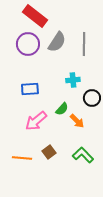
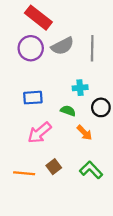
gray semicircle: (57, 42) -> (63, 46), turned 30
green semicircle: (62, 109) -> (68, 111), moved, turned -112

